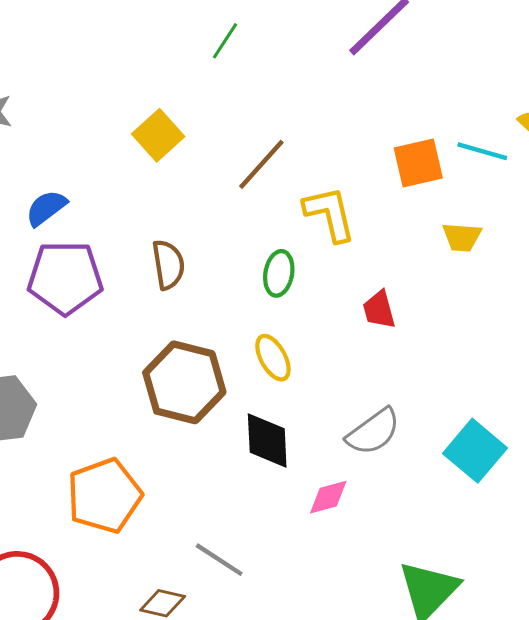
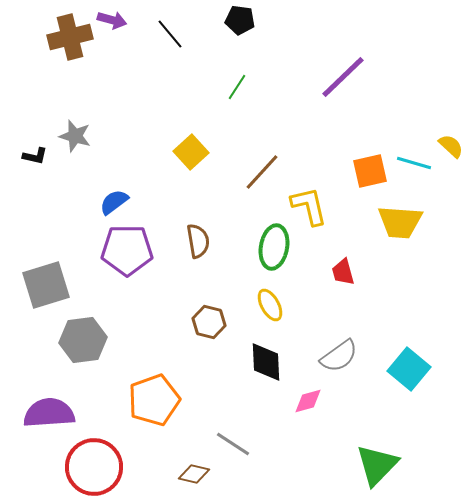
yellow trapezoid: (462, 237) -> (400, 222), size x1.6
green ellipse: (279, 273) -> (274, 247), size x1.4
brown hexagon: (184, 382) -> (209, 322), size x0.6

